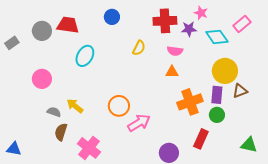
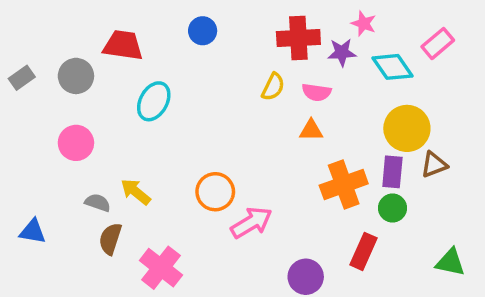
gray circle: (42, 31) -> (76, 76), moved
yellow semicircle: (139, 48) -> (273, 87), moved
blue triangle: (14, 149) -> (33, 232), moved

